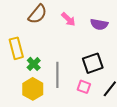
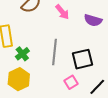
gray line: (57, 75) -> (55, 52), moved
pink square: (84, 87) -> (71, 82), turned 32

